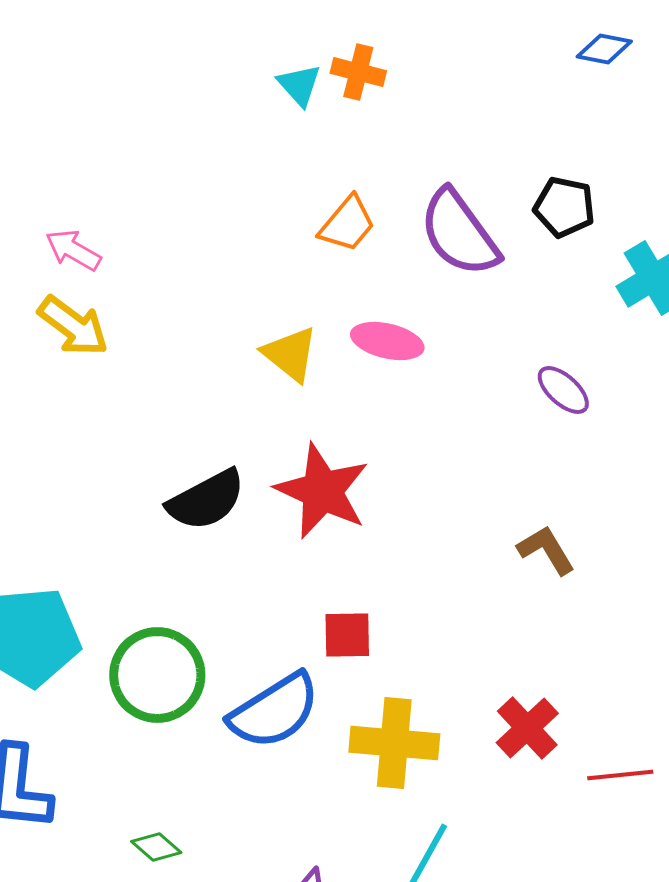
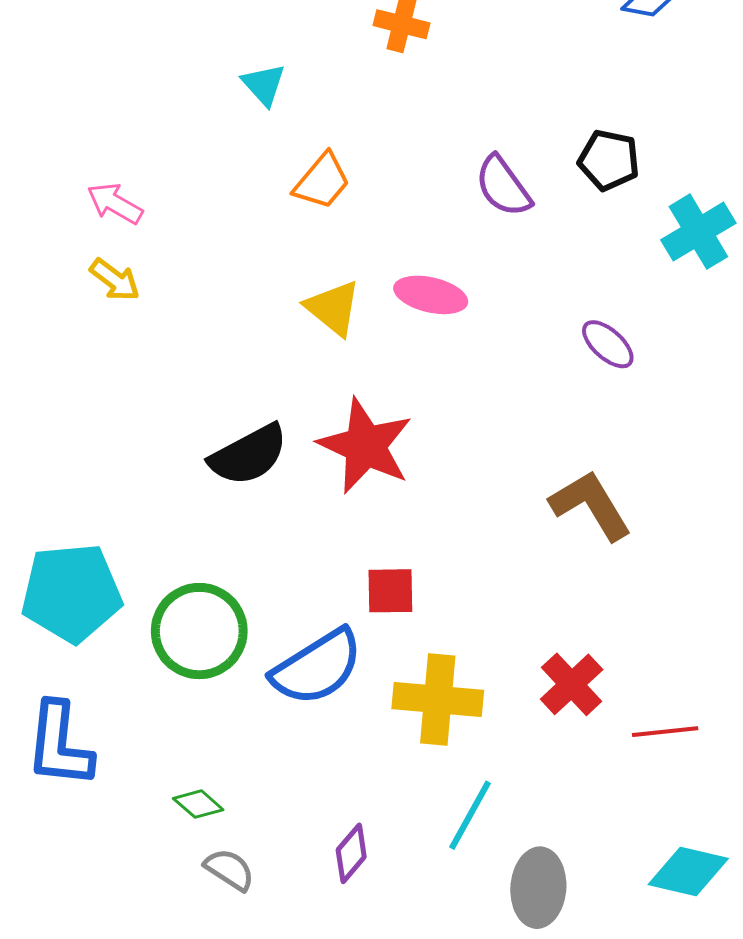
cyan triangle: (299, 85) -> (264, 85), moved
orange trapezoid: (347, 224) -> (322, 181), moved
purple semicircle: (459, 233) -> (503, 186), size x0.7
yellow arrow: (73, 326) -> (115, 280), size x0.7
brown L-shape: (546, 550) -> (591, 505), size x1.4

